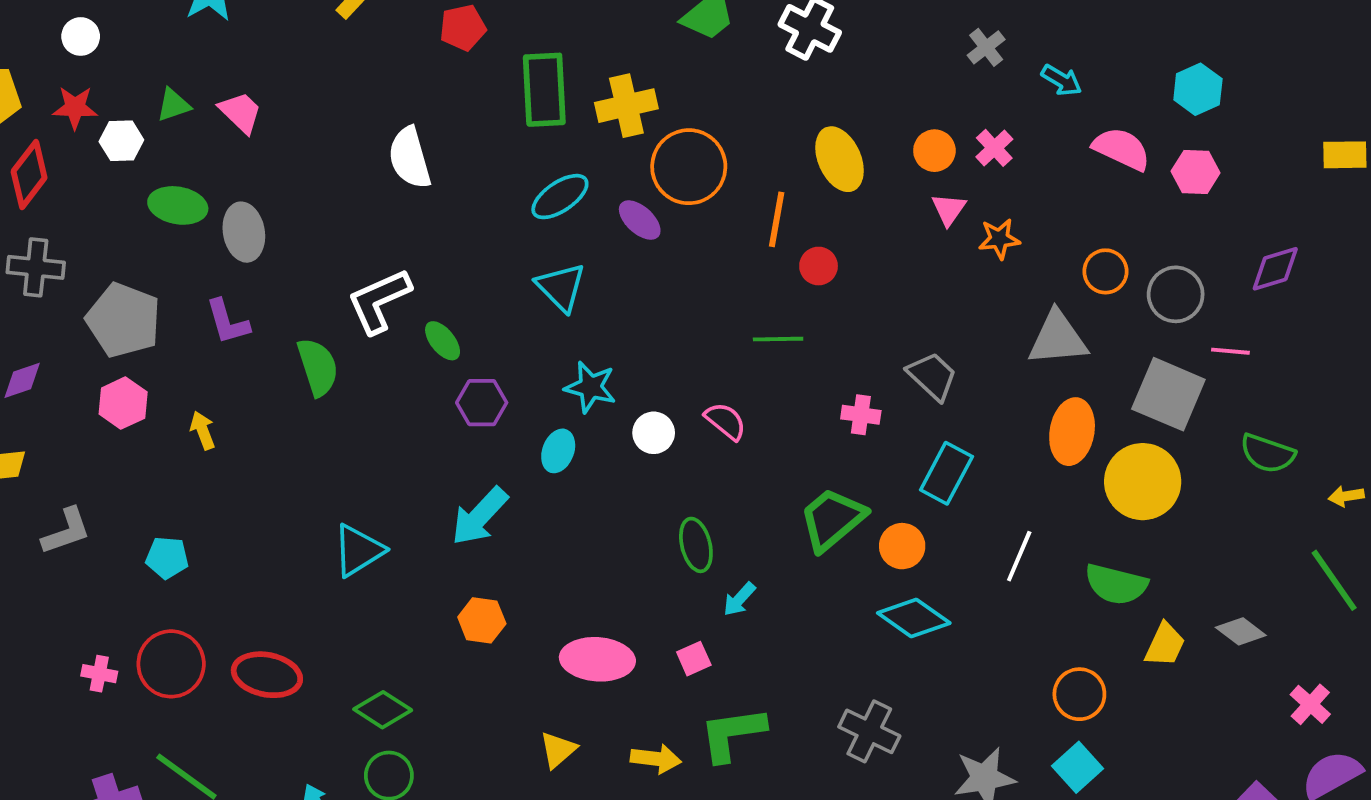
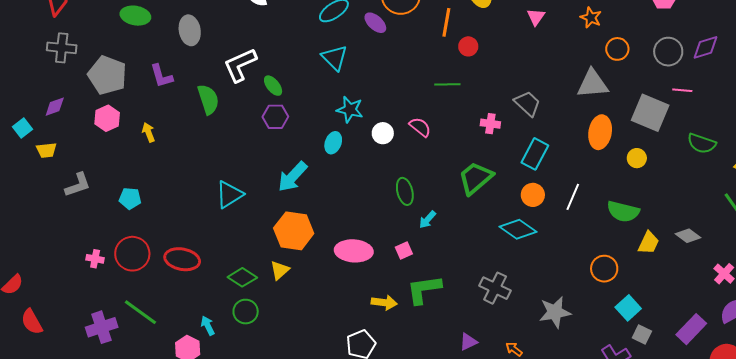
gray ellipse: (244, 232) -> (190, 30), moved
orange star: (999, 239) -> (591, 18), moved, turned 30
gray circle: (1176, 294) -> (668, 52), moved
purple hexagon: (482, 403) -> (275, 117), moved
yellow circle: (1143, 482) -> (637, 158), size x0.5
orange circle: (902, 546) -> (533, 195), moved
orange hexagon: (482, 620) -> (294, 231), size x1.6
yellow triangle: (558, 750) -> (280, 270), moved
cyan square: (1078, 767) -> (628, 308), moved

